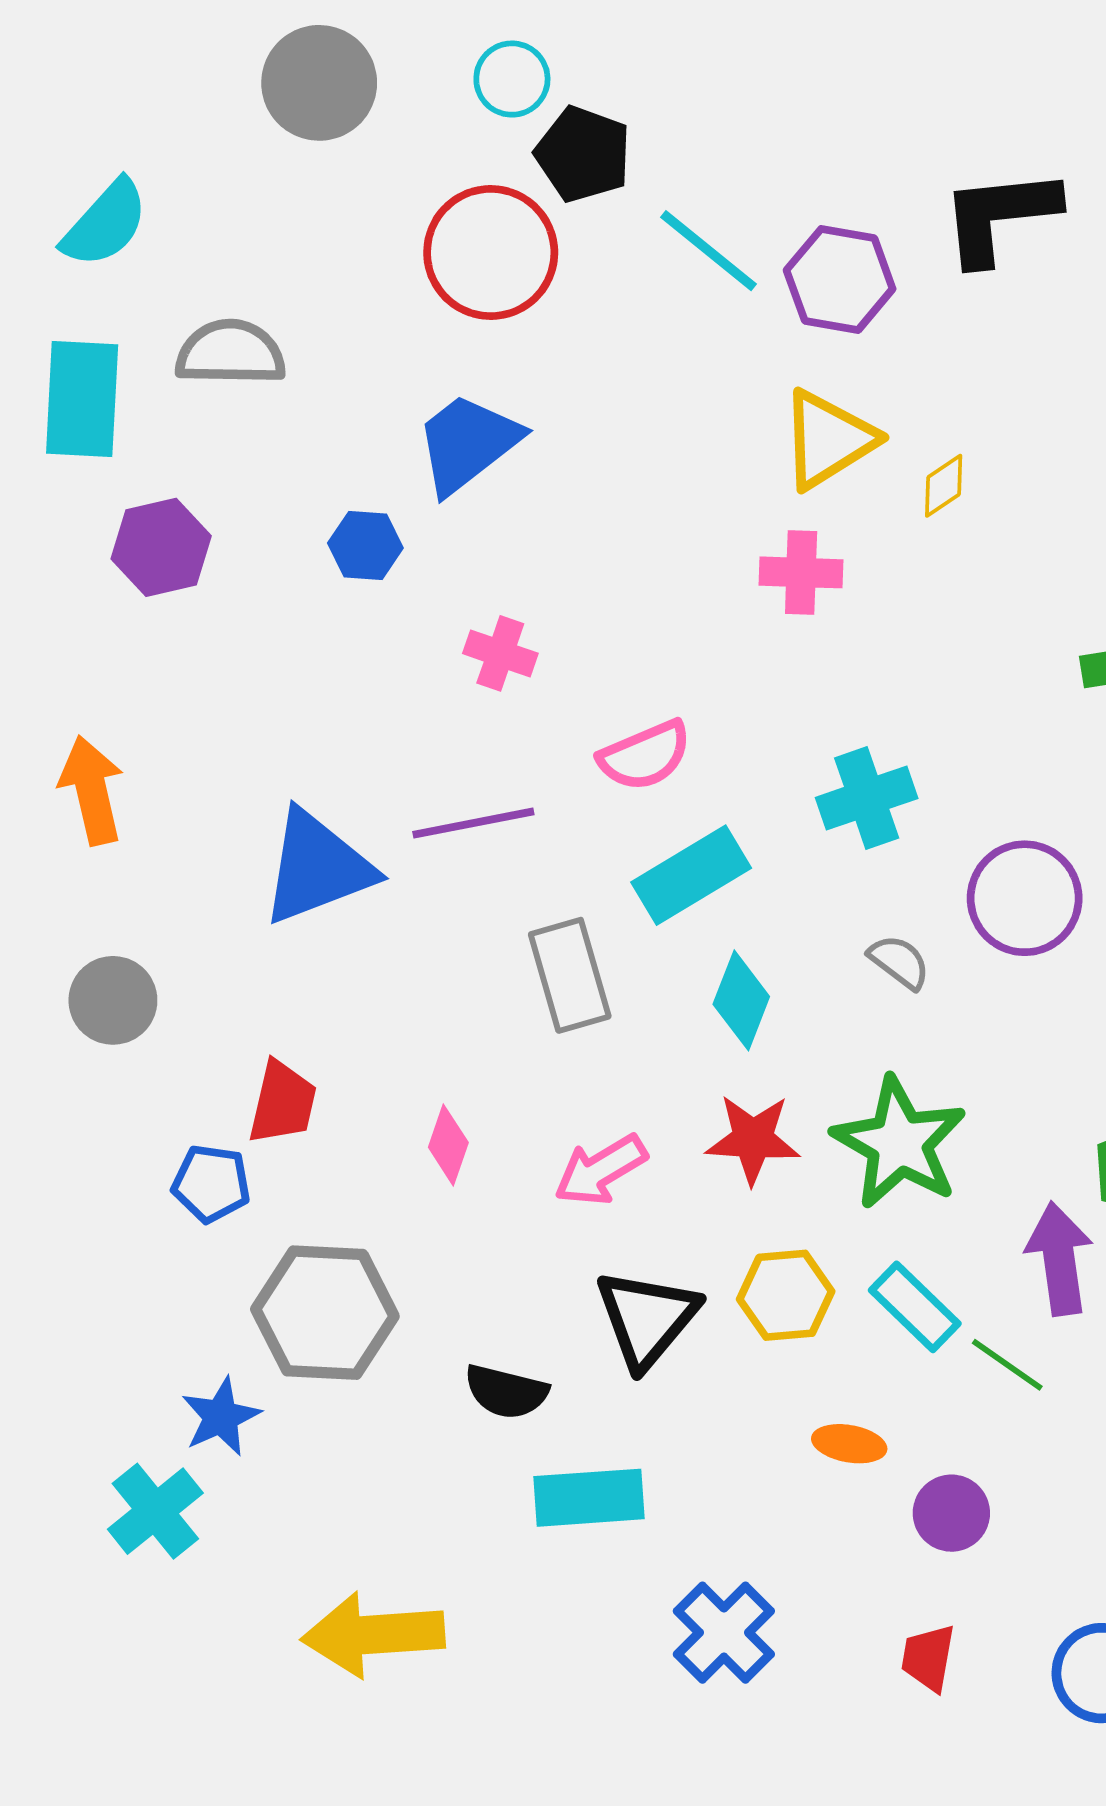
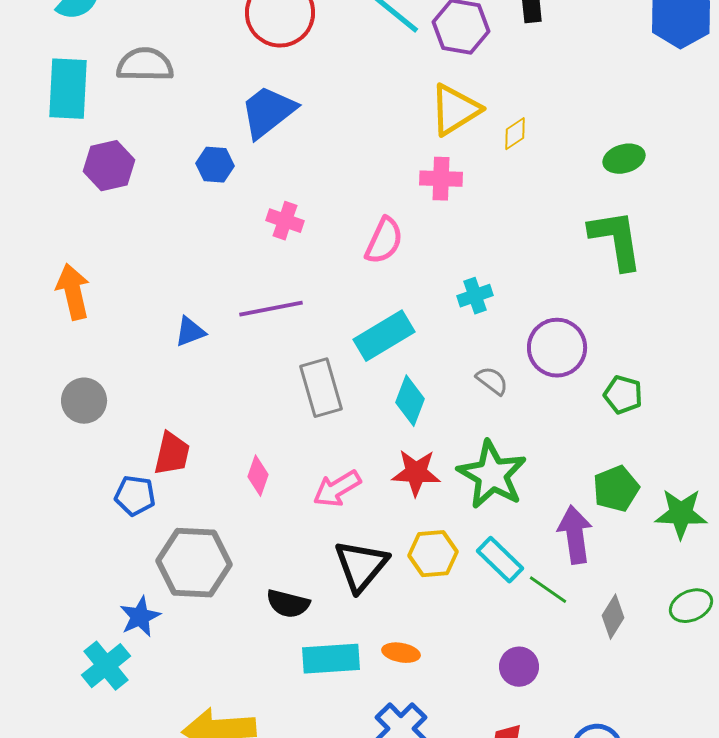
pink semicircle: (645, 756) -> (384, 241), moved, turned -42
cyan cross: (867, 798) -> (475, 296), size x0.7
blue triangle: (317, 867) -> (190, 332), size x0.5
orange ellipse: (849, 1444) -> (401, 653), moved

